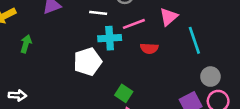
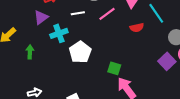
cyan cross: (110, 38) -> (59, 33), moved
red semicircle: (149, 48) -> (137, 28), moved

